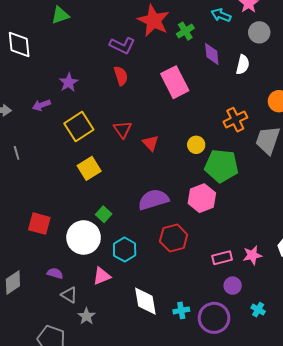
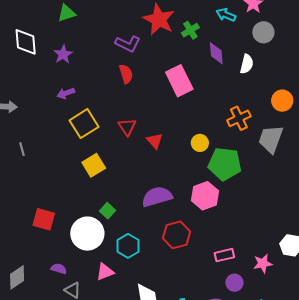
purple star: (69, 82) -> (63, 54), moved
purple arrow: (41, 105) -> (66, 93), moved
pink star: (252, 255) -> (263, 263), moved

